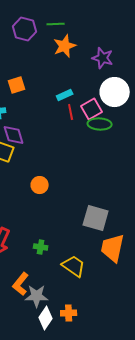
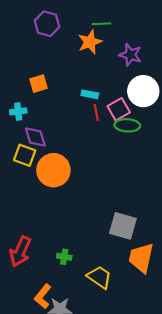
green line: (56, 24) -> (102, 24), moved
cyan rectangle: (65, 95) -> (90, 94), turned 35
orange circle: (40, 185) -> (53, 170), moved, size x1.8

